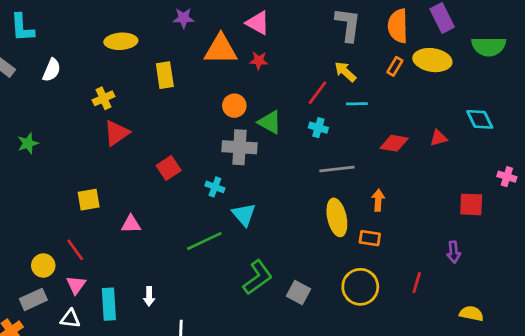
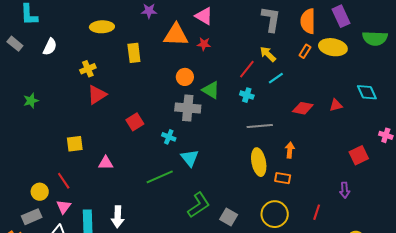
cyan line: (357, 104) -> (276, 78), turned -35
red square: (471, 204) -> (359, 155), turned -30
white arrow: (149, 296) -> (118, 217), size x1.5

